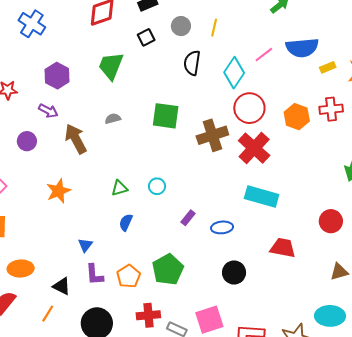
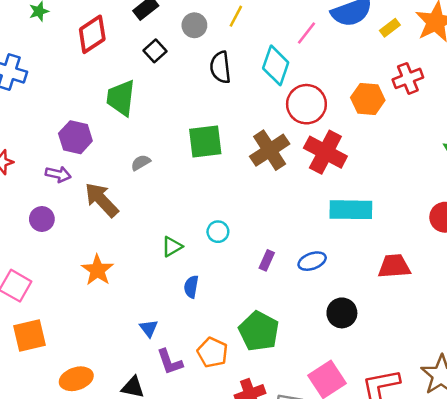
yellow line: (214, 28) -> (236, 16), turned 30
purple hexagon: (57, 76) -> (75, 137), moved

